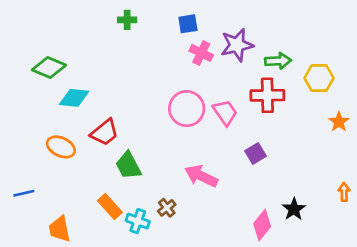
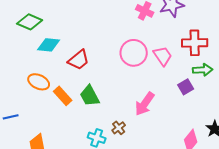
green arrow: (278, 61) -> (203, 70), moved
red trapezoid: (105, 132) -> (79, 60), moved
pink arrow: (201, 176) -> (145, 104), turned -80
orange rectangle: (110, 206) -> (63, 96), moved

